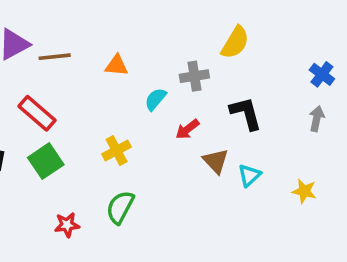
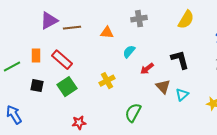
yellow semicircle: (235, 42) -> (186, 20), moved
gray cross: (194, 76) -> (139, 19), moved
green semicircle: (120, 207) -> (133, 113), moved

